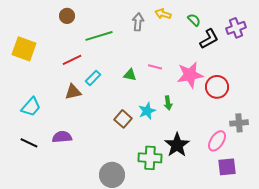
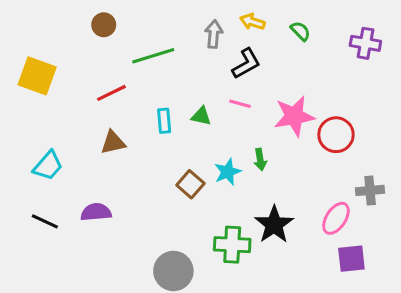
purple cross: (236, 28) -> (365, 43), turned 30
black L-shape: (209, 39) -> (246, 63), moved
cyan rectangle: (93, 78) -> (164, 121), moved, turned -49

